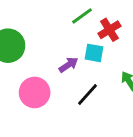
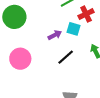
pink circle: (35, 92) -> (20, 59), moved

